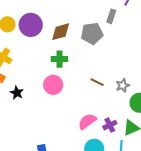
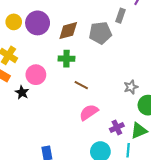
brown line: (97, 82) -> (81, 85), moved
pink circle: (53, 85) -> (36, 75), moved
pink semicircle: (87, 121) -> (89, 112), moved

